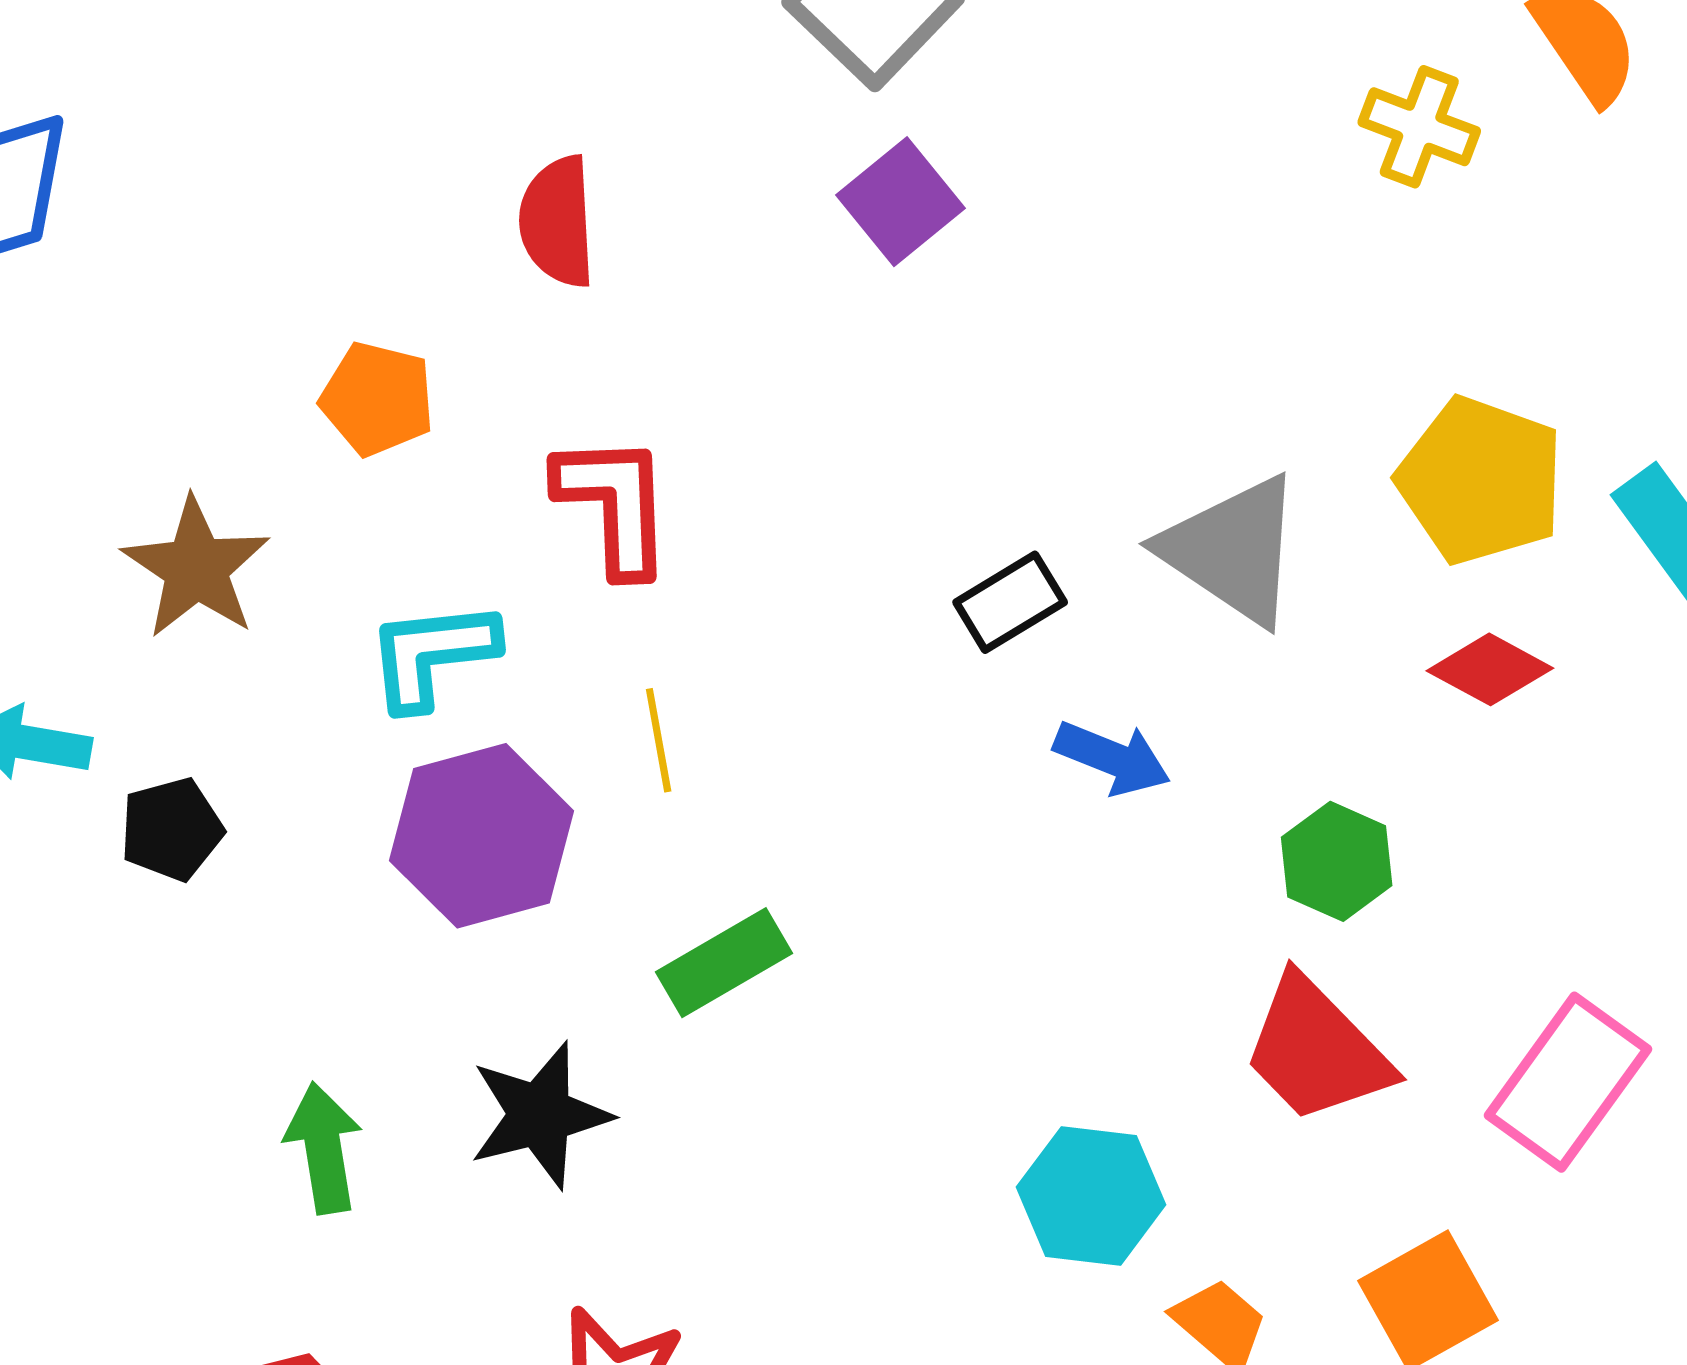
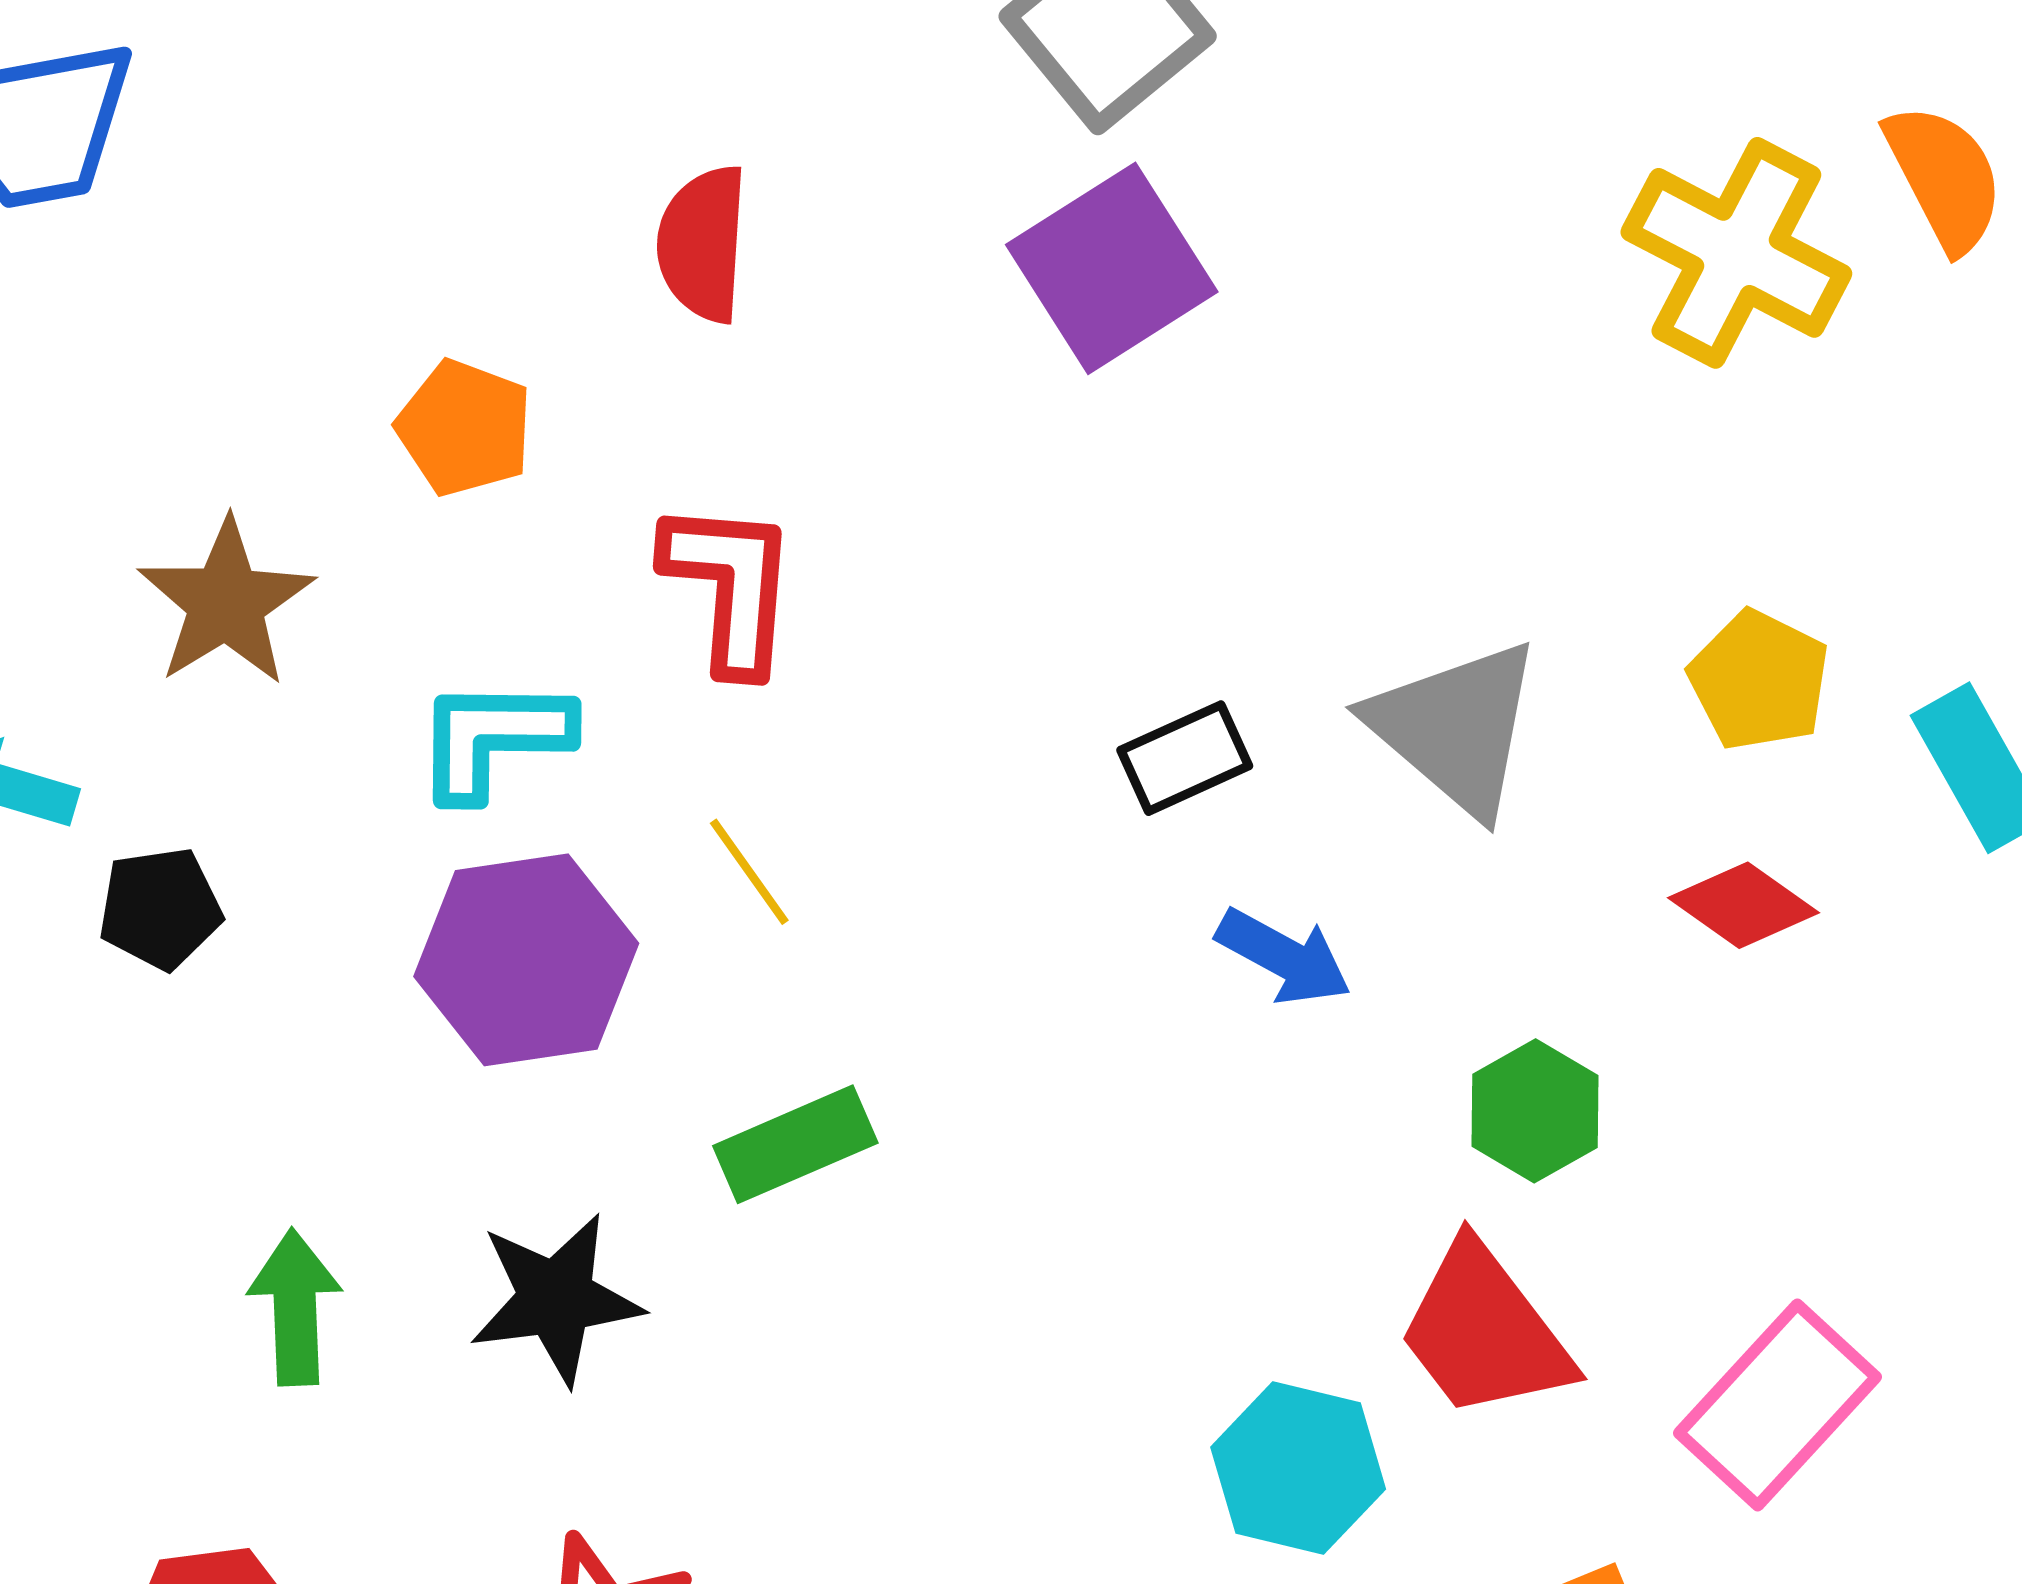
yellow cross: (1419, 127) -> (1736, 253), size x1.6
purple square: (901, 202) -> (1112, 268), size x1.4
yellow pentagon: (1481, 480) -> (1759, 680), size x0.7
yellow line: (659, 740) -> (749, 872), turned -32
cyan hexagon: (1091, 1196) -> (1298, 1468), moved

